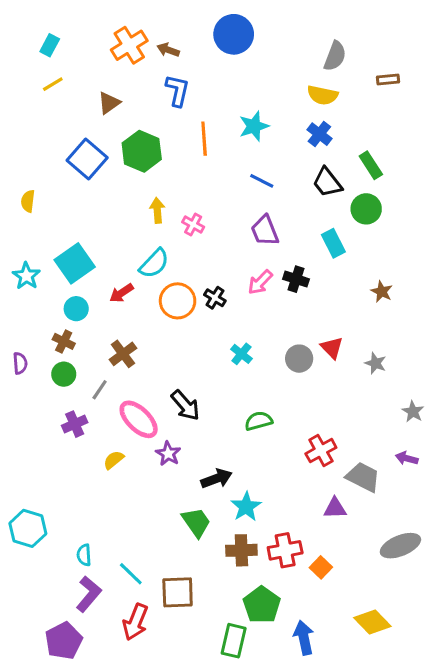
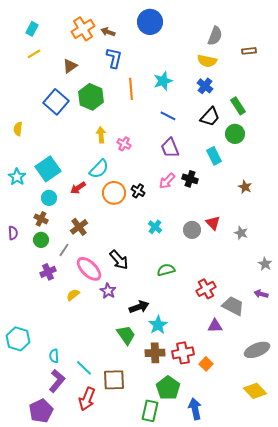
black trapezoid: (327, 182) -> (210, 117), turned -100
yellow diamond: (372, 622) -> (255, 391), moved

